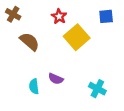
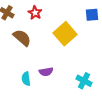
red star: (59, 16) -> (35, 13), moved
purple semicircle: (56, 79) -> (46, 72), turned -32

